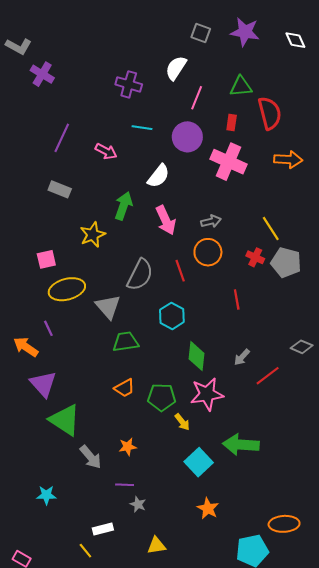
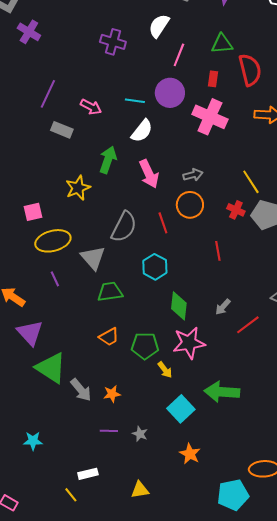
cyan line: (142, 128) -> (135, 101), moved
gray rectangle: (60, 189) -> (62, 130), moved
purple line: (48, 328) -> (55, 279), moved
gray arrow: (91, 457) -> (81, 390), moved
gray star: (138, 504) -> (140, 434), moved

